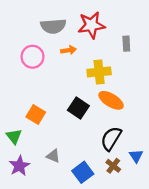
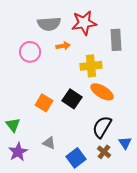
gray rectangle: (126, 44) -> (116, 40), size x1.5
orange square: (36, 115) -> (44, 103), moved

